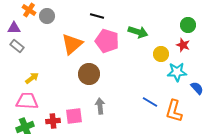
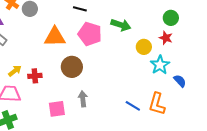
orange triangle: (72, 44) -> (55, 37), turned 40
cyan star: (177, 72) -> (160, 65), turned -30
blue line: (150, 102) -> (133, 106), moved
red cross: (53, 121) -> (35, 76), moved

